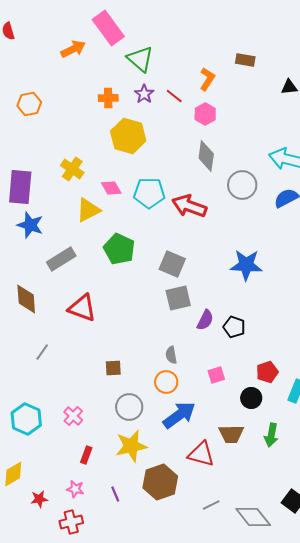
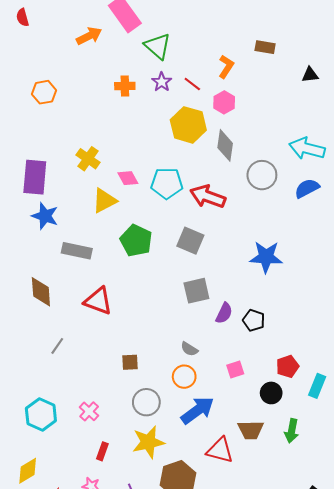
yellow hexagon: (128, 136) -> (188, 125), moved
gray rectangle: (61, 259) -> (77, 251), turned 44
gray square: (172, 264) -> (190, 241), moved
gray semicircle: (171, 355) -> (189, 349), turned -48

